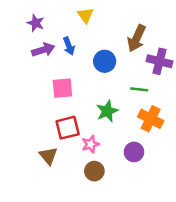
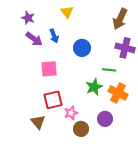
brown arrow: (137, 38) -> (120, 19), moved
purple arrow: (43, 50) -> (34, 39), turned 54
green star: (107, 111) -> (94, 87), moved
brown circle: (94, 171) -> (81, 129), moved

